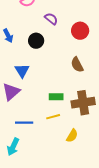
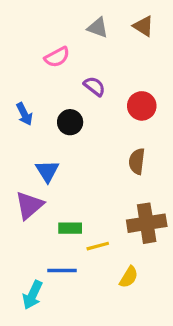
brown semicircle: (77, 65) -> (137, 161), turned 35
green rectangle: (56, 97) -> (70, 228), moved
blue line: (24, 123) -> (62, 270), moved

